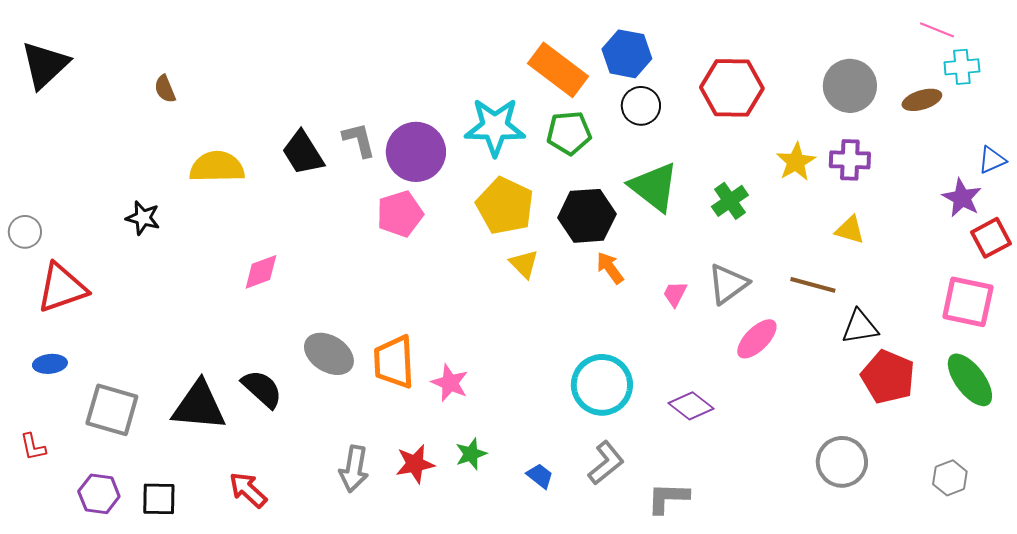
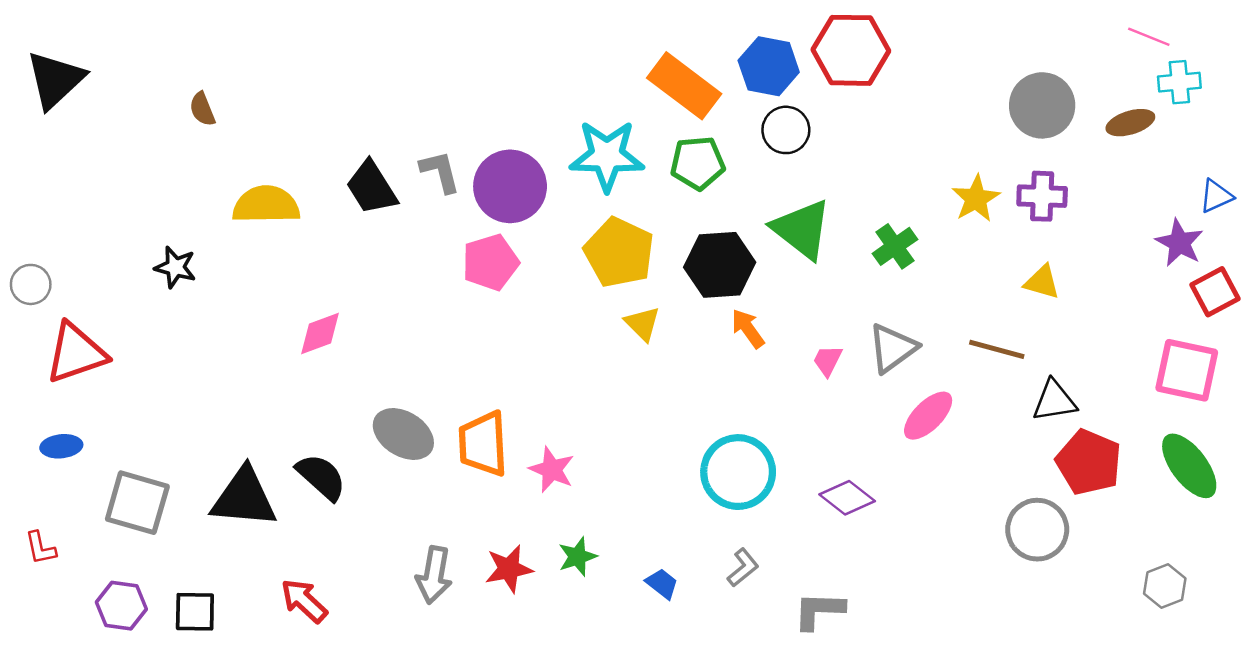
red hexagon: (732, 88) -> (851, 50), moved
gray circle: (842, 462) -> (1037, 530), moved
gray L-shape: (606, 463) -> (743, 568), size x0.7

